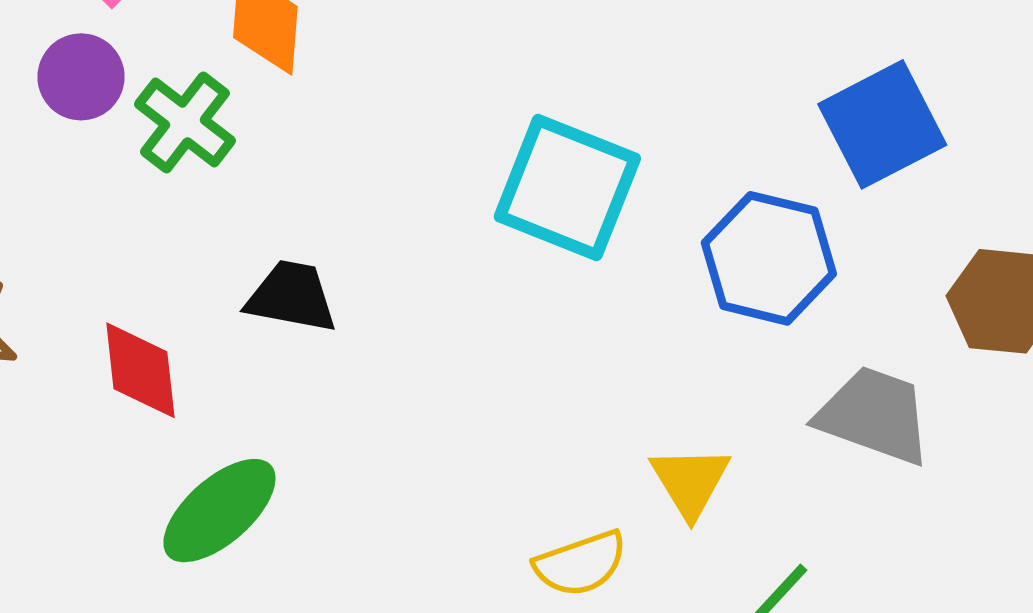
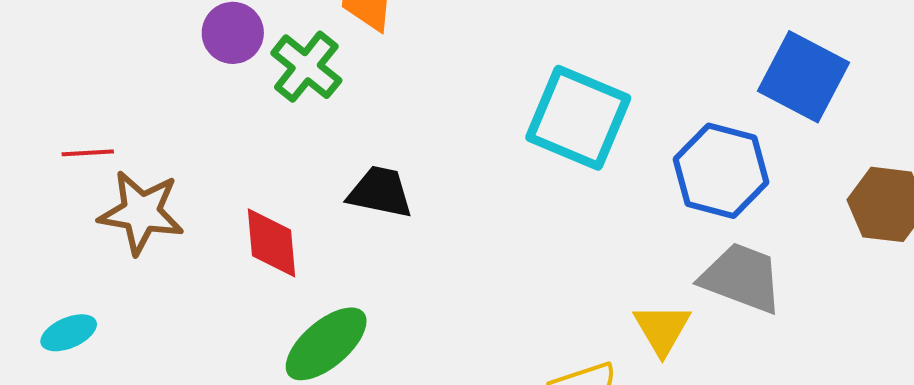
blue square: (882, 124) -> (804, 77), turned -36
gray trapezoid: (874, 415) -> (742, 278), moved

